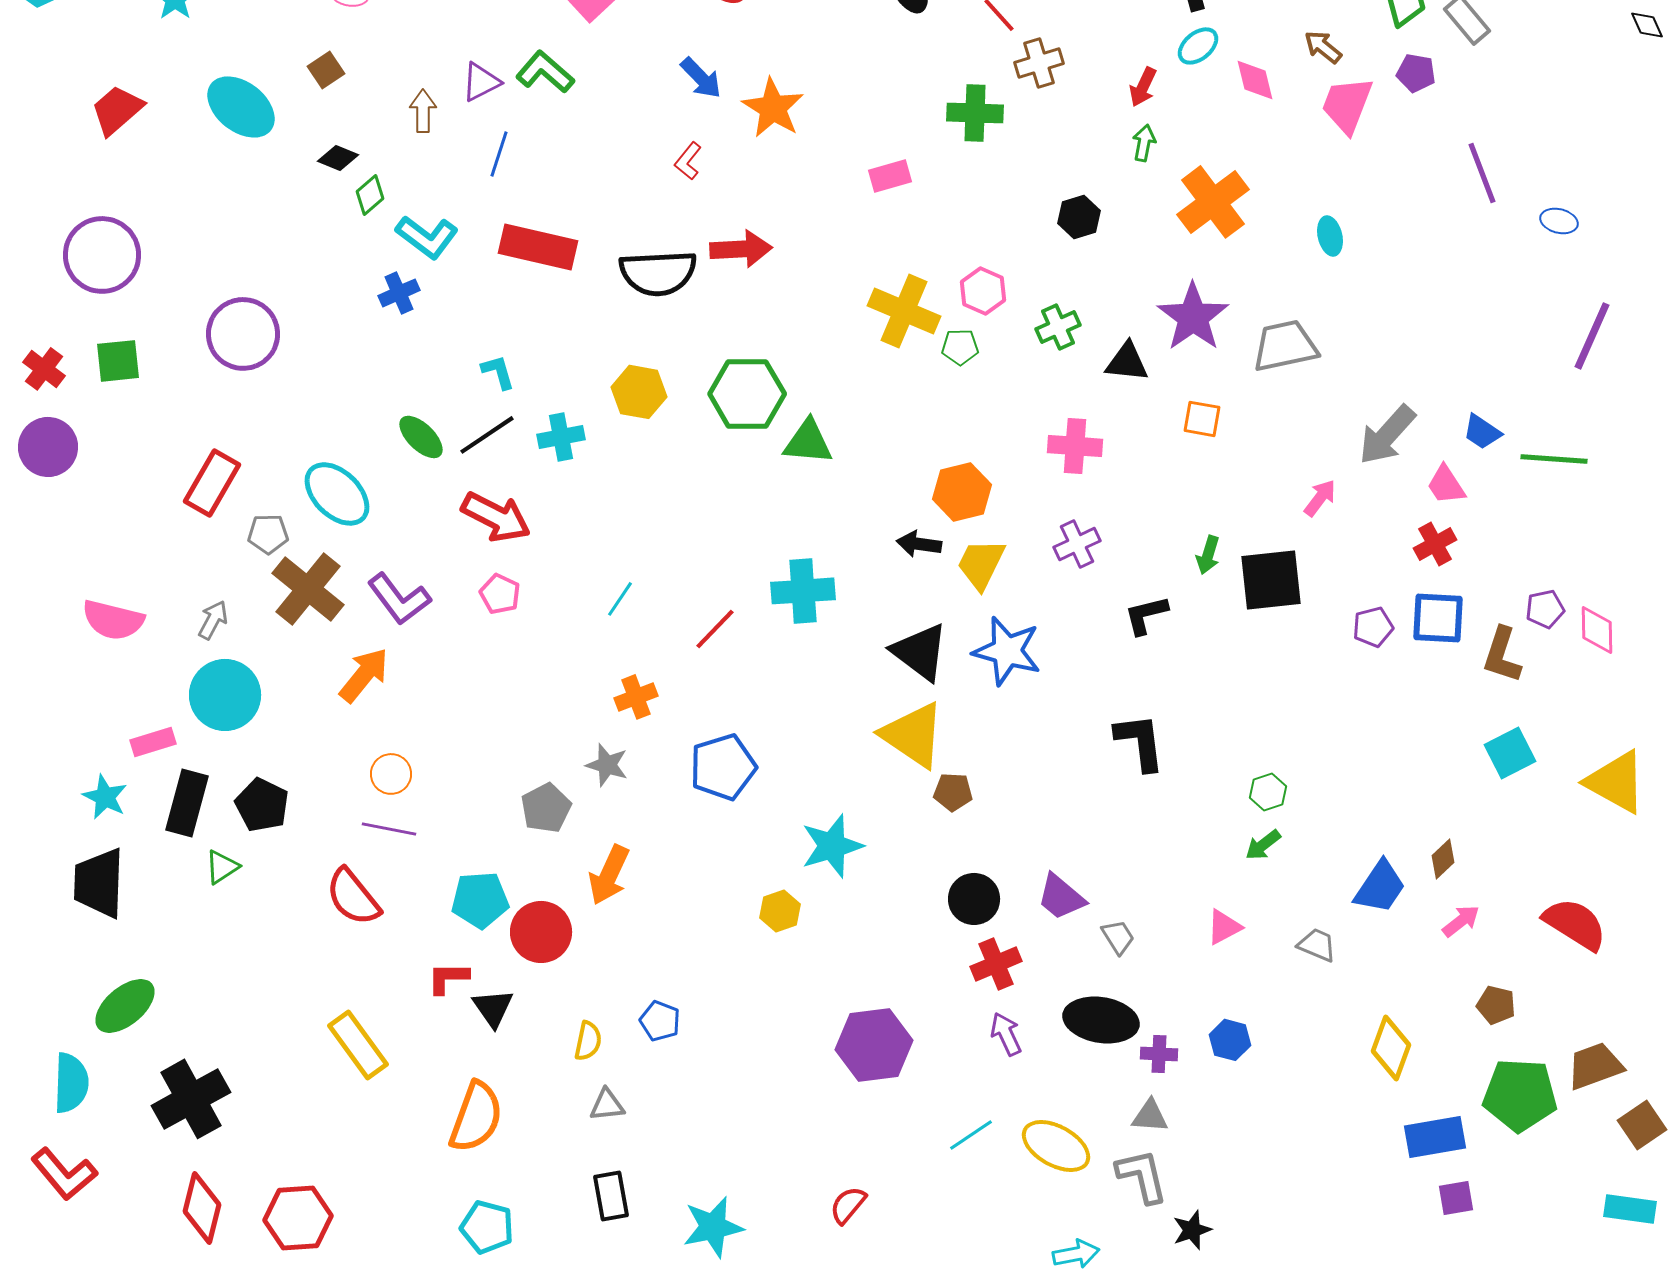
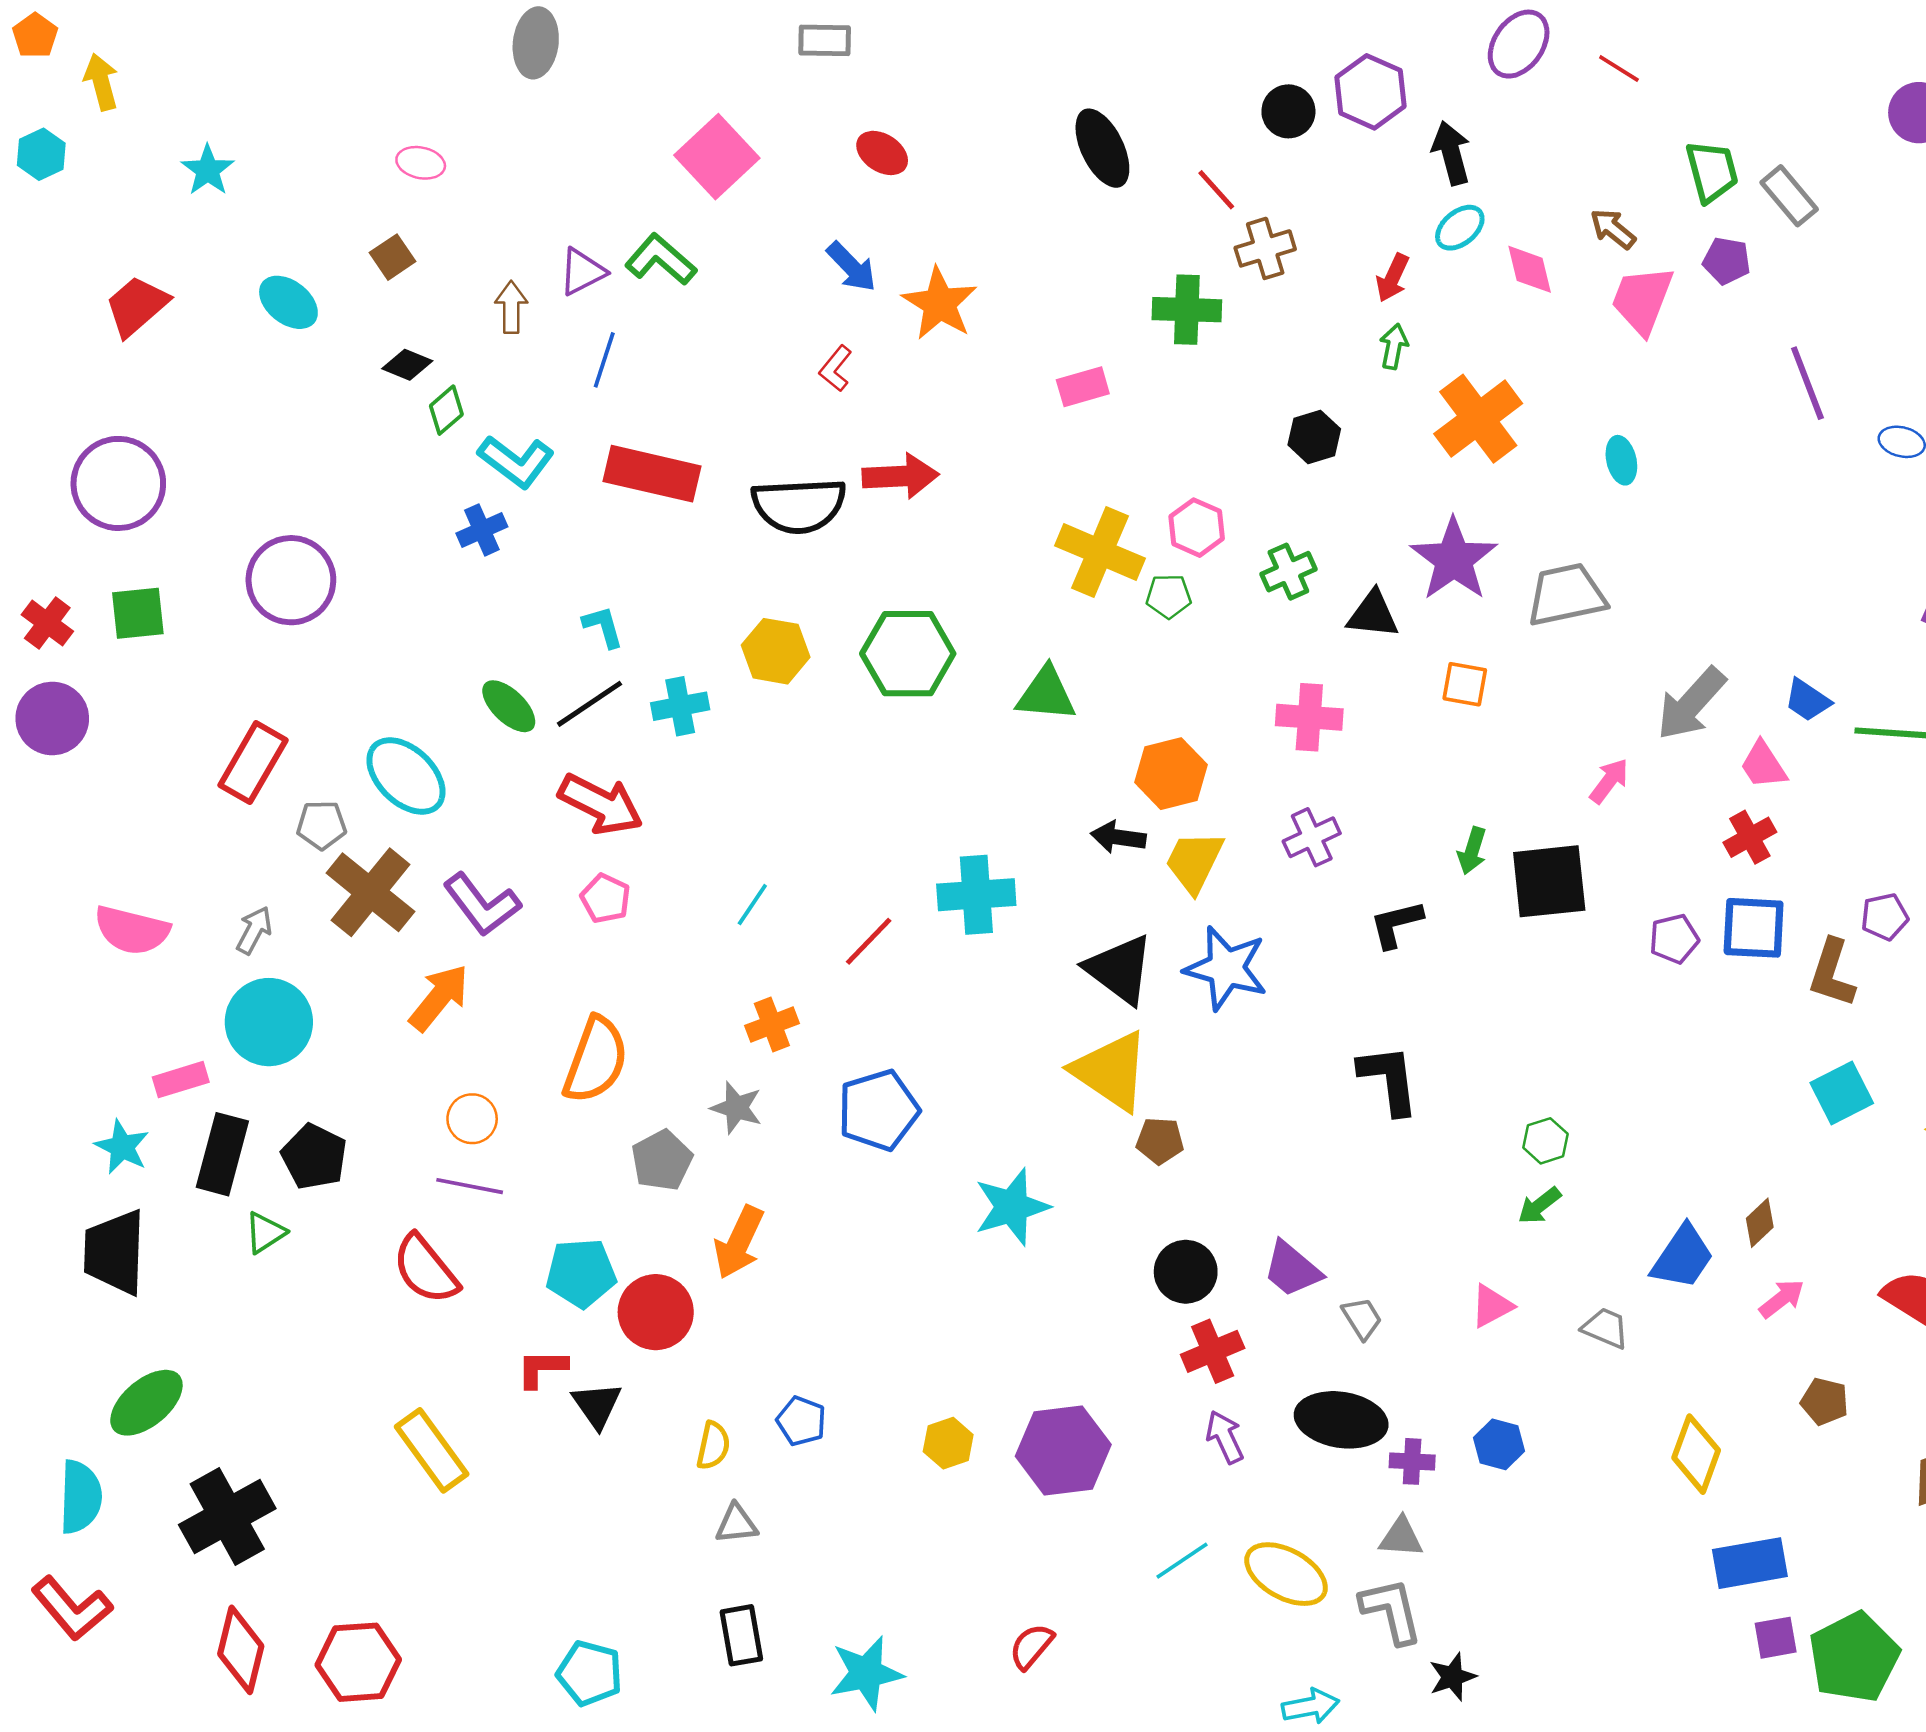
cyan ellipse: (241, 107) -> (288, 302), size x0.7
green triangle: (808, 442) -> (1046, 694), moved
yellow hexagon: (780, 911) -> (948, 1443), moved
green pentagon: (1520, 1095) -> (1854, 1657), moved, turned -30
orange semicircle: (476, 1117) -> (596, 1060), moved

